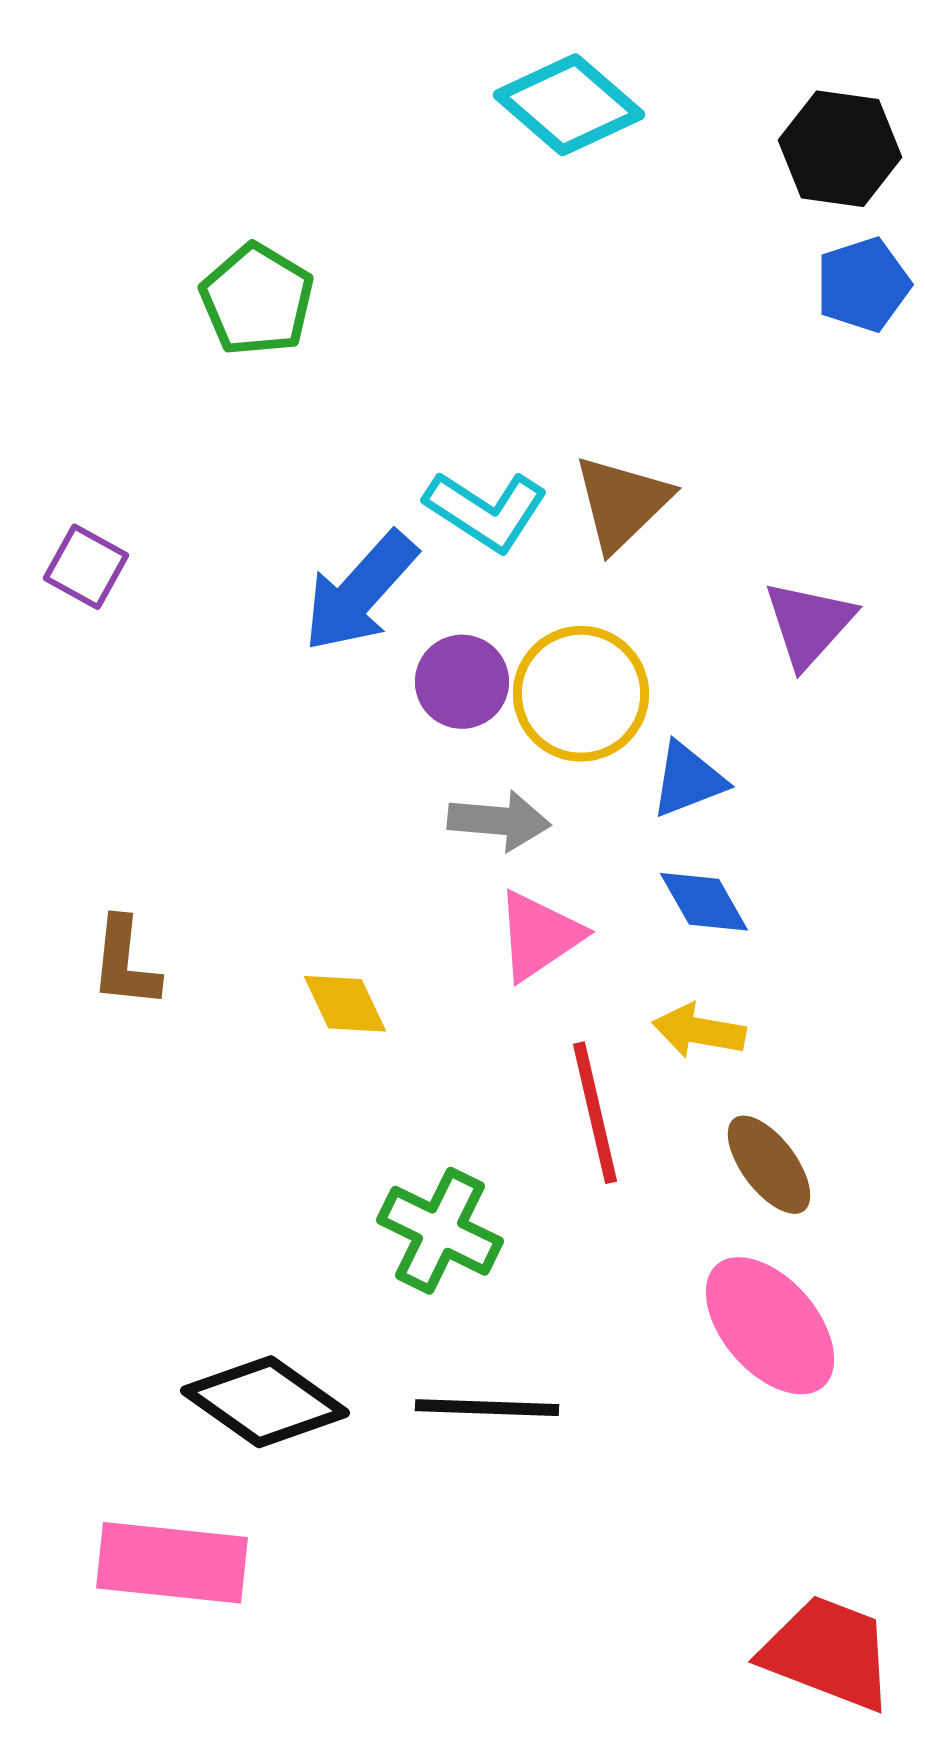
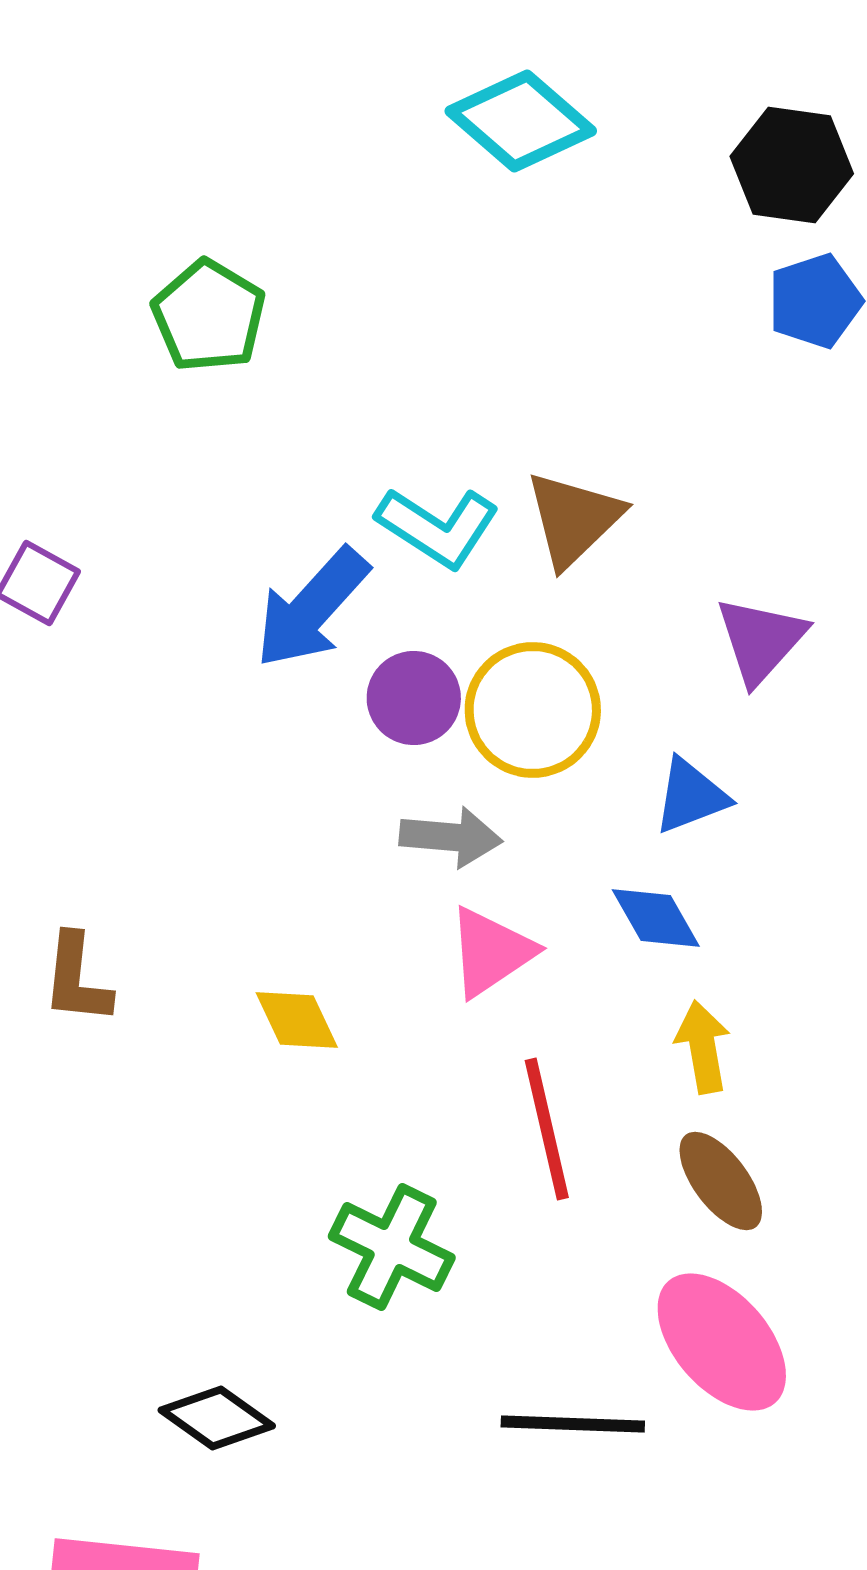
blue triangle: (688, 780) -> (691, 796), moved
yellow arrow: (699, 1031) -> (703, 1047), moved, turned 70
black diamond: (265, 1402) -> (217, 1418), size x0.7
black line: (487, 1408) -> (573, 1424), moved

